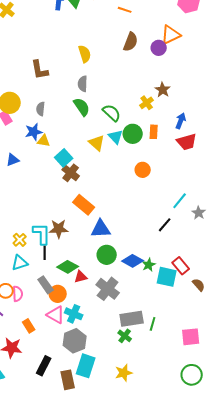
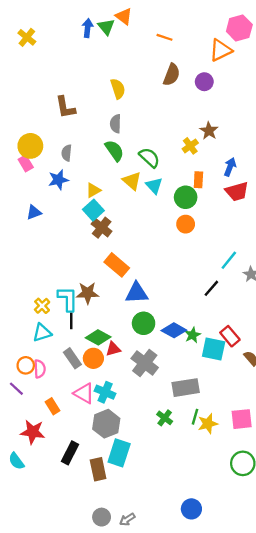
orange triangle: (171, 35) -> (221, 50), moved
green circle: (133, 134) -> (186, 197), moved
yellow triangle: (44, 141) -> (93, 190), moved, turned -40
yellow triangle: (97, 143) -> (132, 181), moved
orange circle: (58, 294) -> (93, 358), moved
gray rectangle: (132, 319) -> (186, 388), moved
green line: (153, 324) -> (195, 417), moved
yellow star: (124, 373) -> (208, 424), moved

